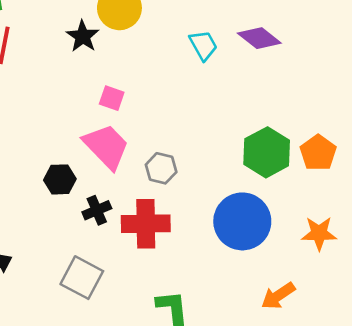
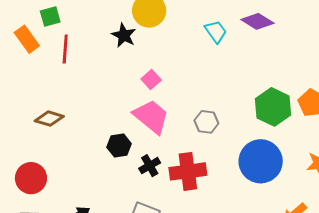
pink square: (112, 98) -> (151, 80), turned 36
gray hexagon: (161, 168) -> (206, 122), moved

